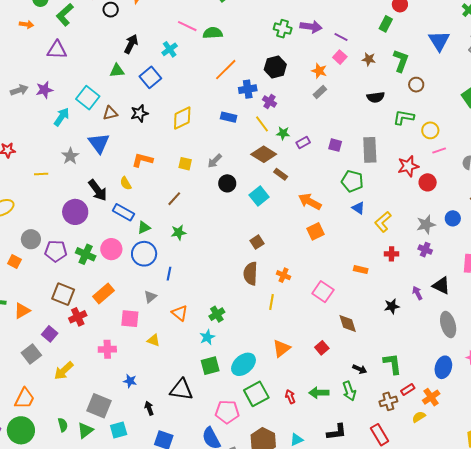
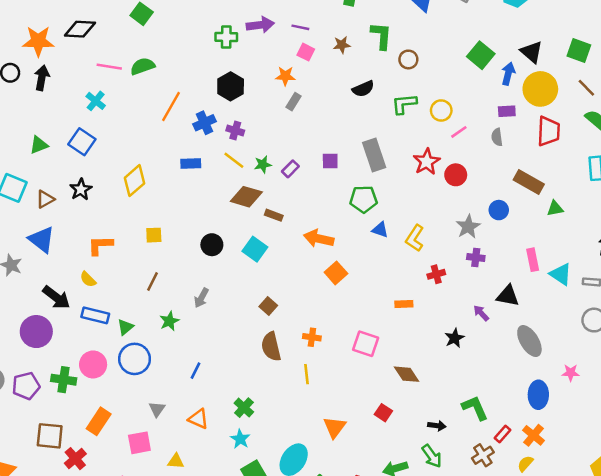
black arrow: (131, 44) -> (42, 78), moved
gray arrow: (215, 161) -> (201, 298), moved
blue line: (169, 274) -> (196, 371), moved, turned 32

